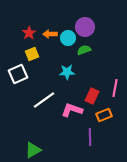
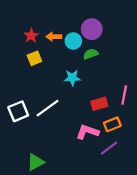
white square: (18, 74) -> (18, 111), moved
red rectangle: (92, 96) -> (99, 104), turned 49
pink L-shape: (72, 110) -> (87, 132), moved
purple line: (90, 137) -> (109, 148), moved, turned 54

